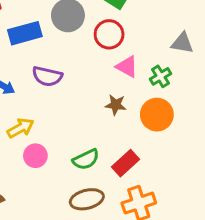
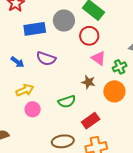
green semicircle: (86, 159) -> (67, 102), moved

